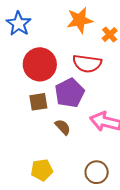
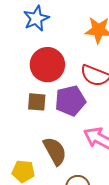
brown semicircle: (63, 127) -> (55, 151), moved, size x1.6

